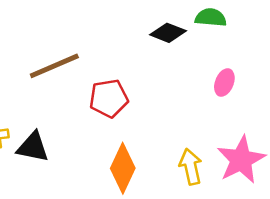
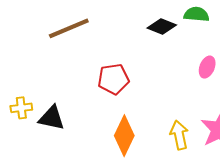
brown line: (54, 66) -> (69, 28), moved

